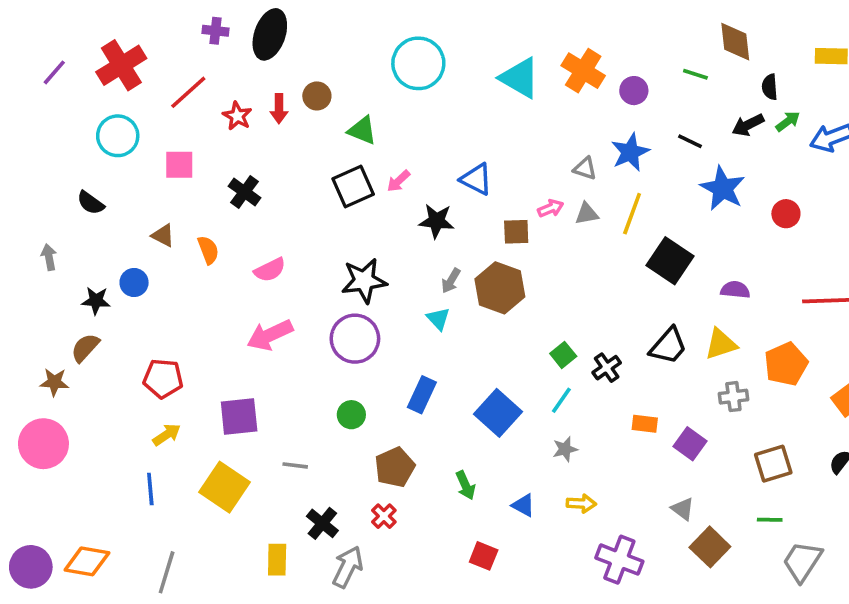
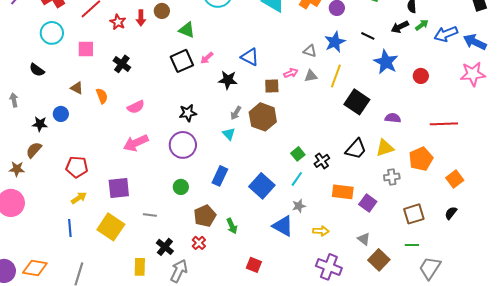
black star: (364, 281) -> (188, 113), size x0.7
orange rectangle: (645, 424) -> (343, 192), size x1.5
green arrow: (465, 485) -> (232, 226), moved
yellow arrow: (581, 503) -> (321, 231), moved
blue triangle: (523, 505) -> (283, 226), moved, size x1.6

